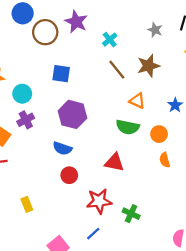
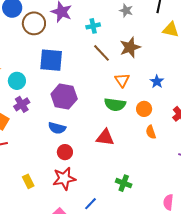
gray star: (155, 30) -> (126, 10), moved
cyan cross: (110, 40) -> (93, 26), turned 32
blue square: (61, 74) -> (51, 60), size x1.4
orange triangle: (137, 101) -> (122, 80), turned 35
red star: (99, 201) -> (64, 179), moved

